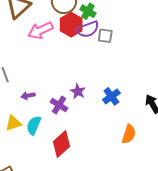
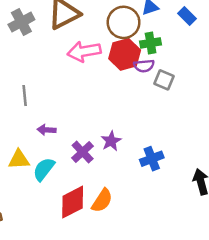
green cross: (88, 11) -> (151, 43), turned 35
purple semicircle: (88, 29) -> (144, 66), size x0.7
orange semicircle: (129, 134) -> (102, 200), moved

